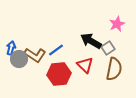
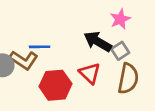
pink star: (117, 24) -> (120, 19), moved
blue line: (56, 50) -> (40, 47), moved, turned 35

